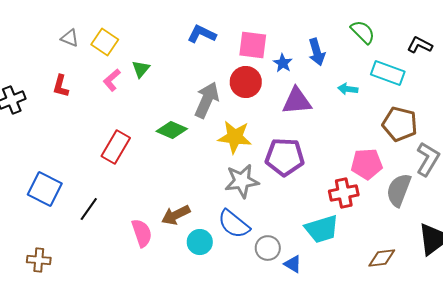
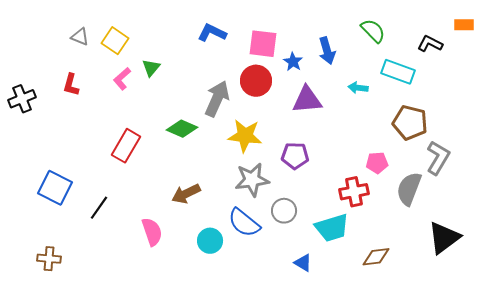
purple pentagon: (285, 157) -> (295, 156), size x0.7
pink pentagon: (367, 164) -> (377, 163), size x0.7
brown arrow: (176, 215) -> (186, 194), moved
gray circle: (268, 248) -> (284, 211), moved
brown diamond: (382, 258) -> (376, 257), moved

